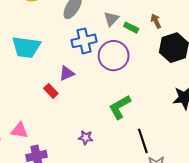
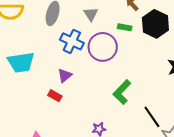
green rectangle: (131, 28) -> (125, 27), moved
blue cross: (84, 41) -> (72, 41), turned -35

